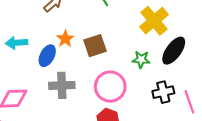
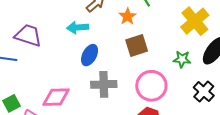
orange star: (65, 39) -> (128, 16), moved
cyan arrow: (17, 43) -> (78, 27), moved
black cross: (163, 92) -> (204, 92), turned -35

